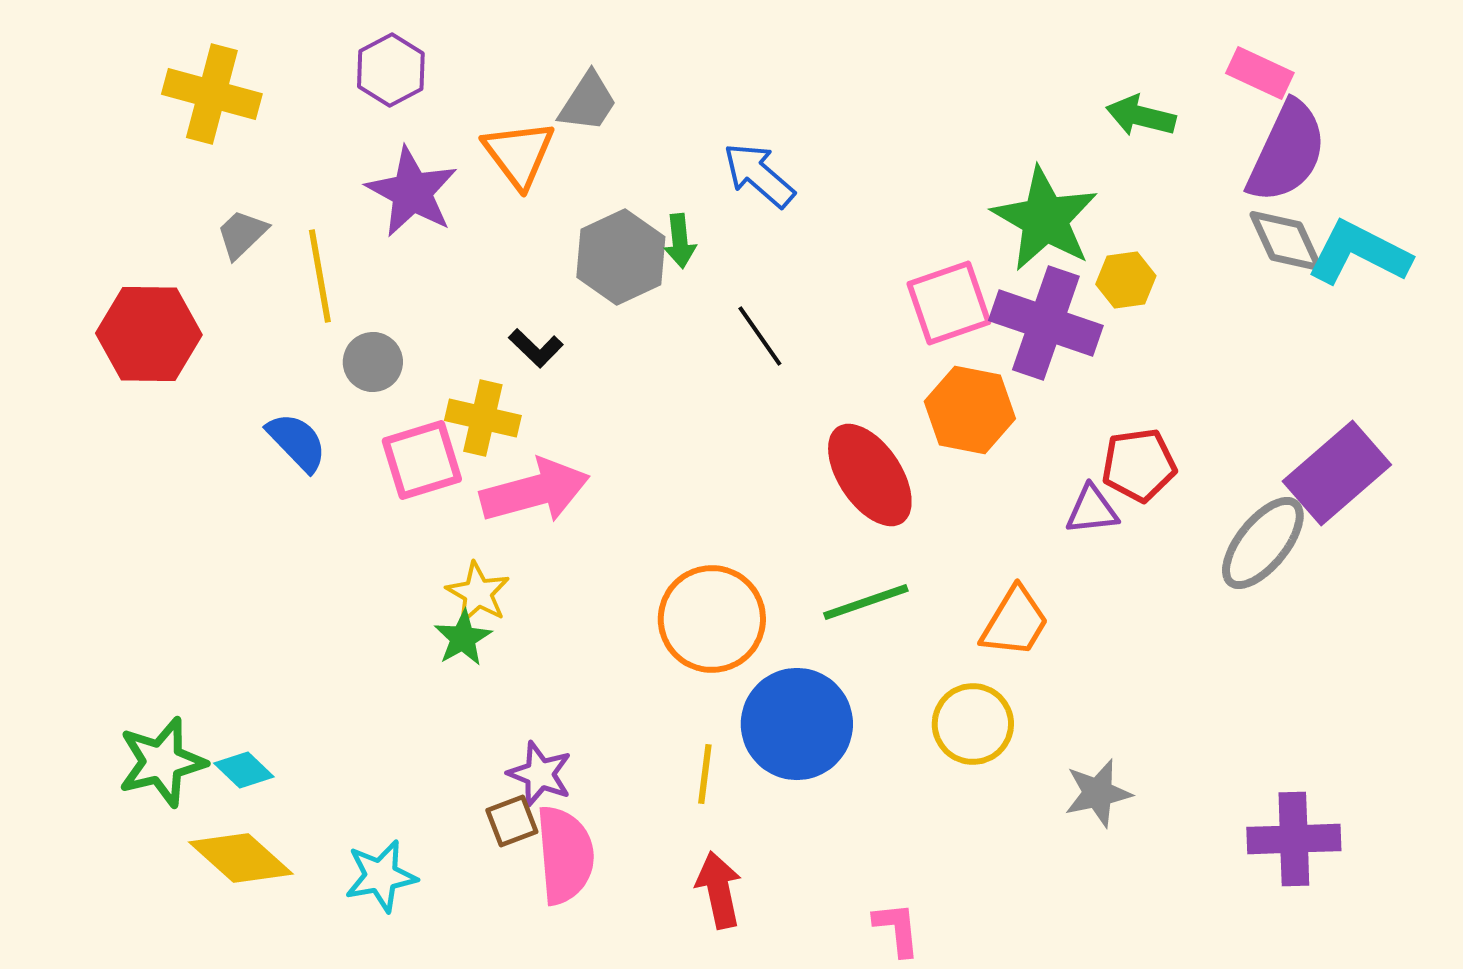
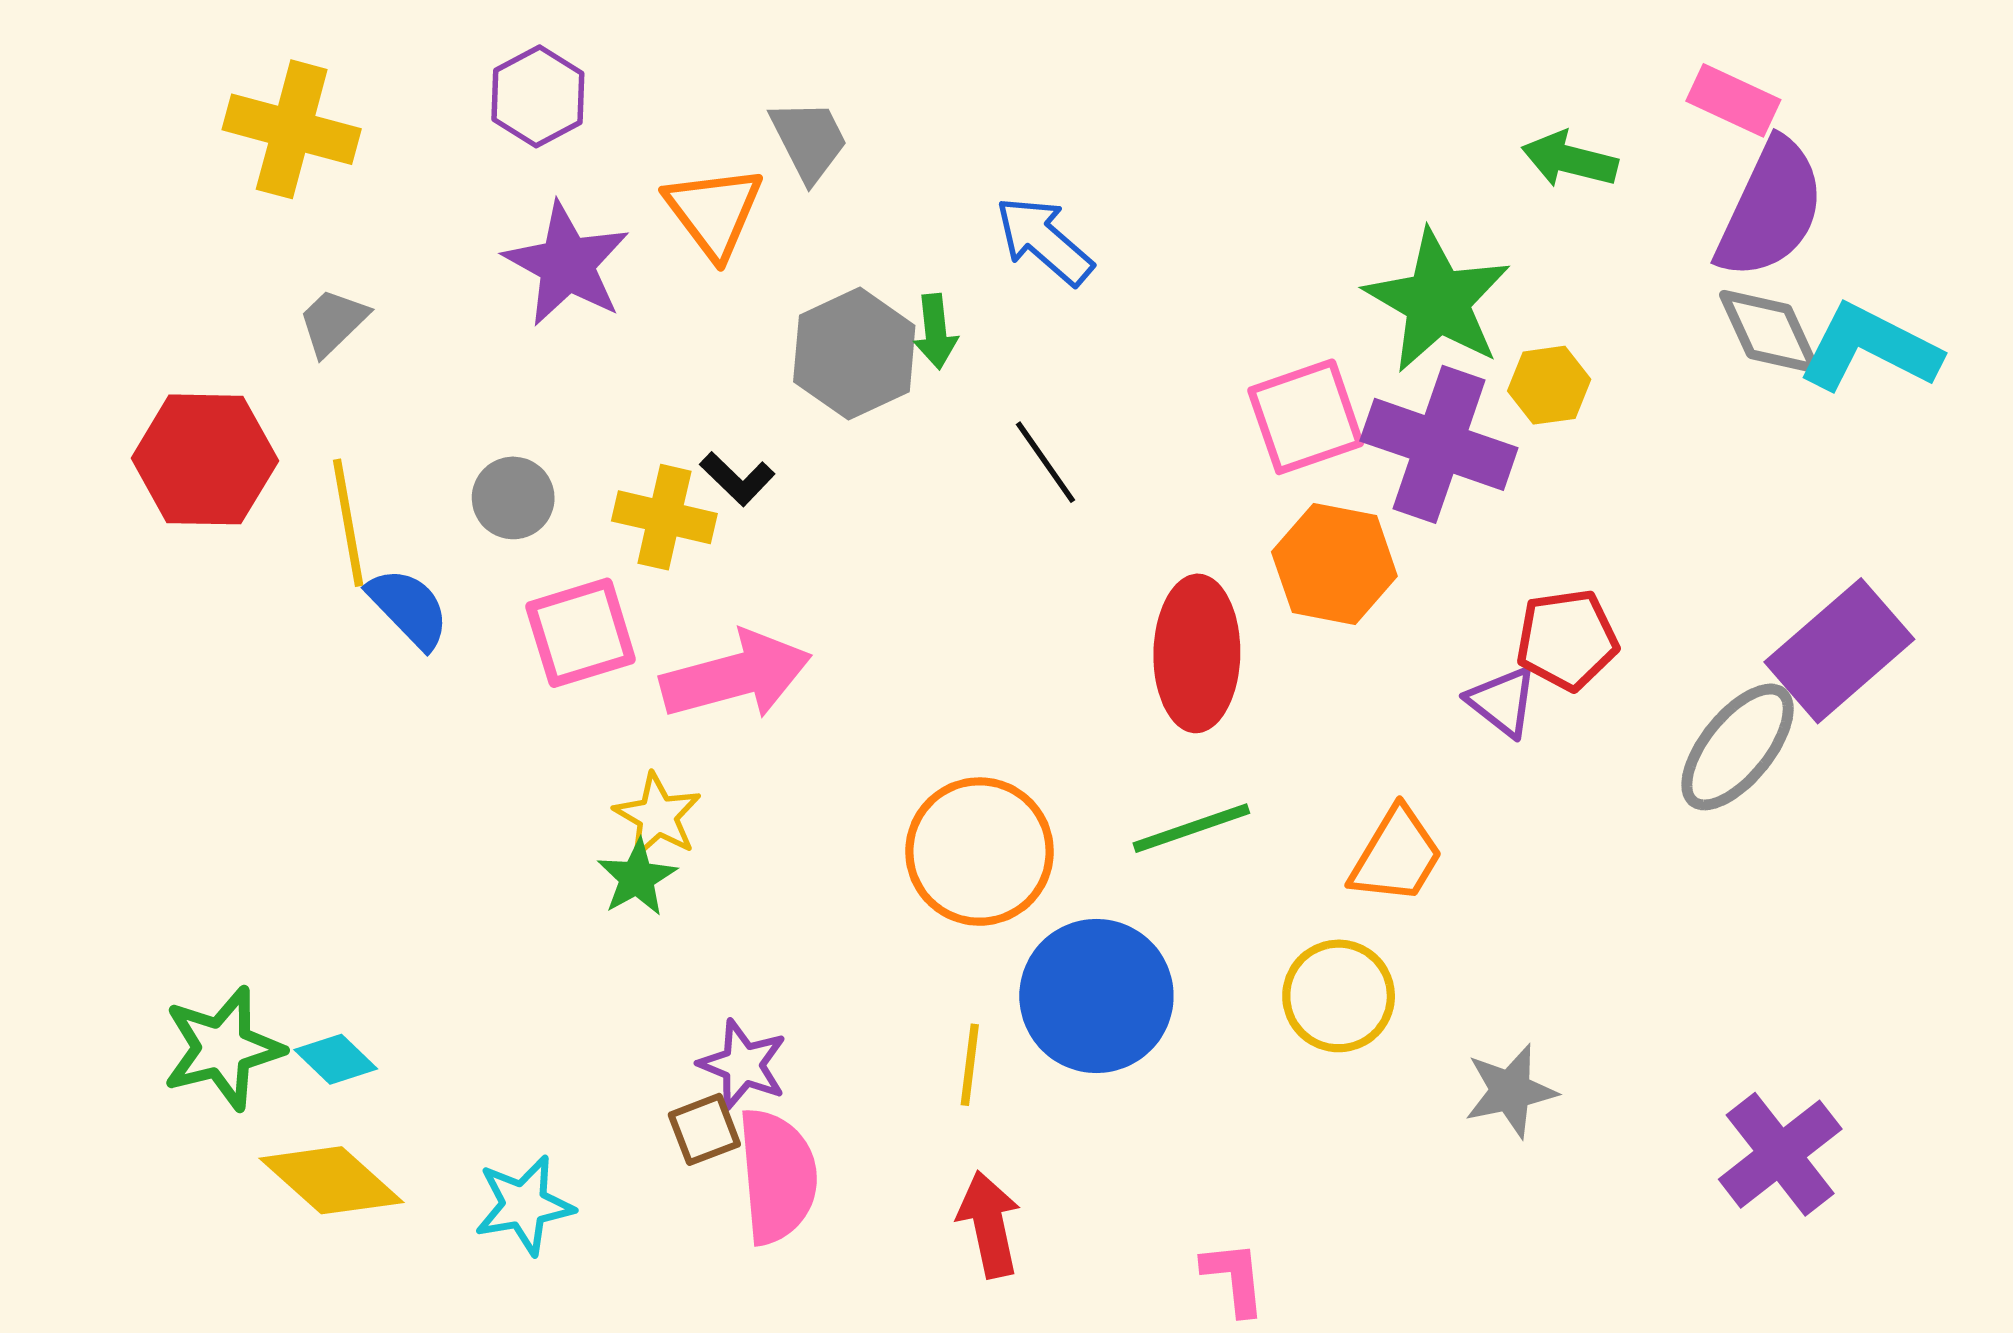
gray trapezoid: (588, 102) -> (809, 140), turned -60
yellow line: (320, 276) -> (348, 523), moved
yellow cross: (483, 418) -> (664, 517), moved
red ellipse: (870, 475) -> (1197, 653), turned 35
purple triangle: (1092, 510) -> (1502, 702), turned 44
purple cross: (1294, 839) -> (1780, 1154), turned -36

